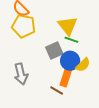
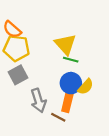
gray square: (54, 50) -> (18, 75), moved
gray arrow: (21, 74) -> (38, 101), moved

